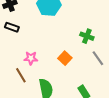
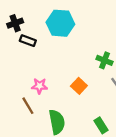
black rectangle: (12, 27) -> (28, 41), moved

